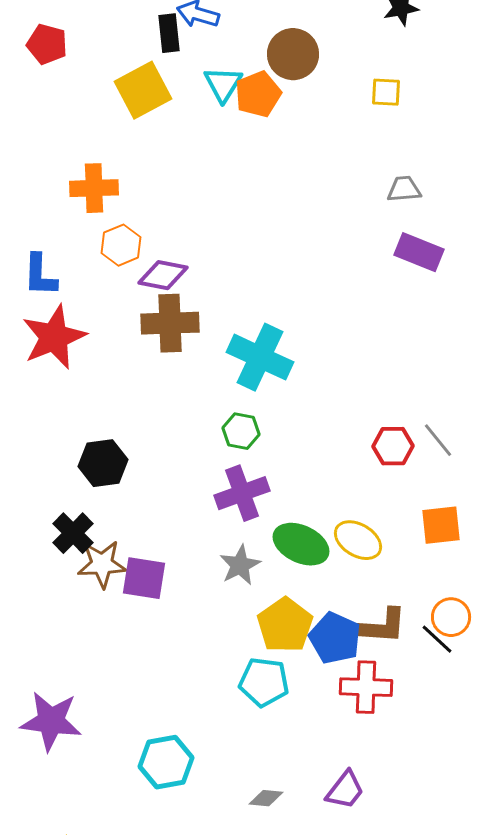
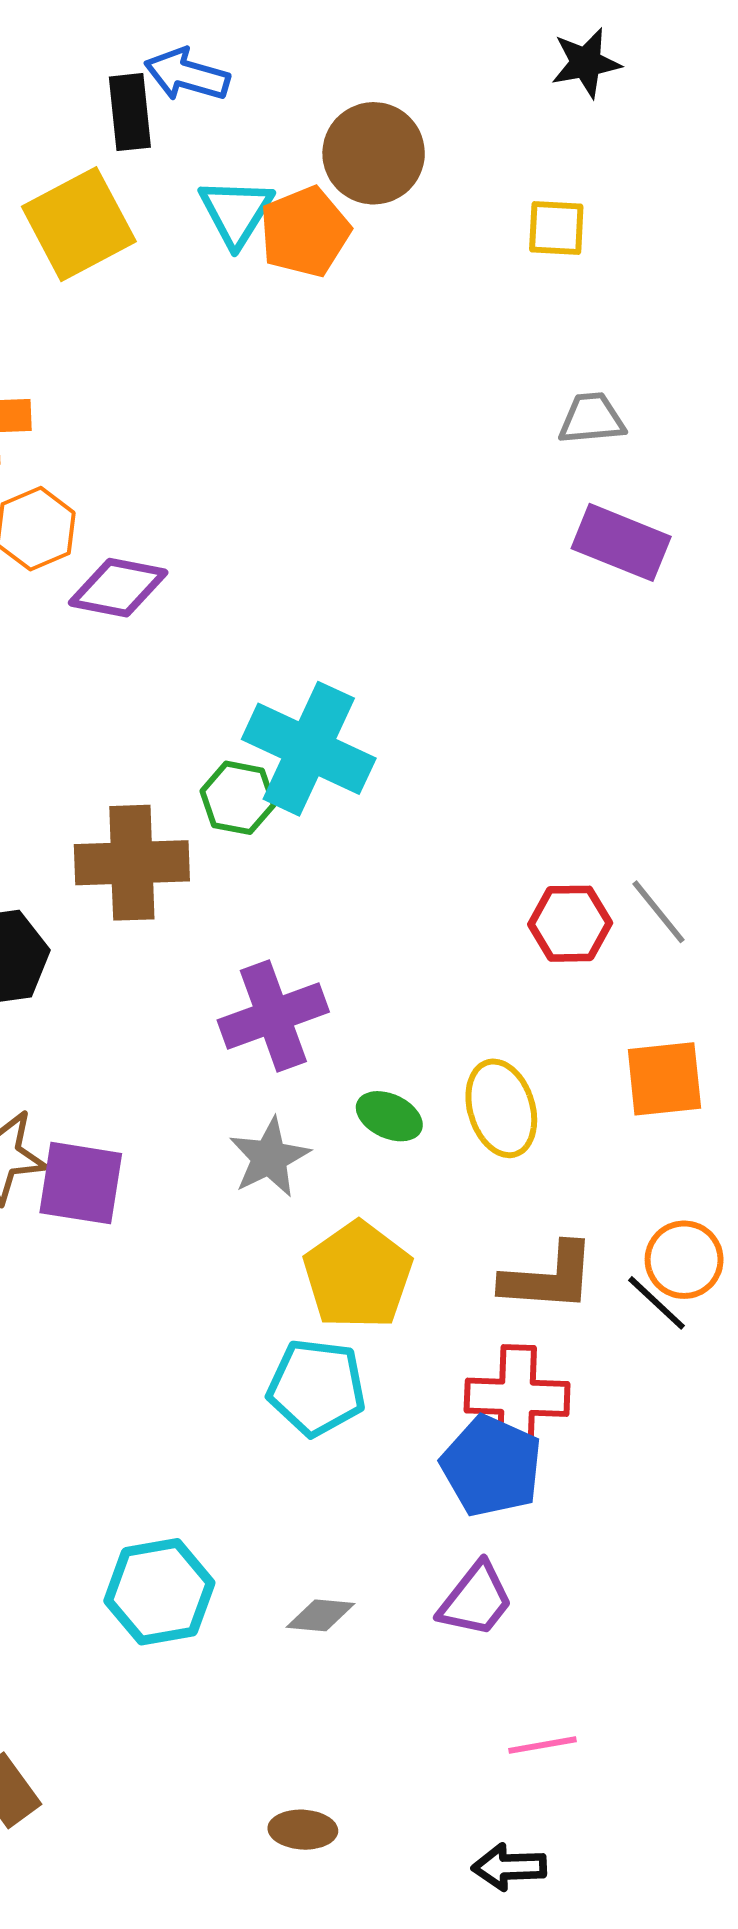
brown cross: (170, 323) -> (132, 863), moved
green hexagon: (241, 431) -> (238, 798), moved
yellow ellipse: (358, 540) -> (501, 1108), turned 42
green ellipse: (301, 544) -> (389, 1116), size x0.6
blue pentagon: (335, 638) -> (491, 1466), moved
cyan hexagon: (166, 762) -> (159, 1592), moved

